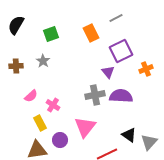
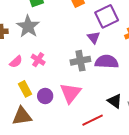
gray star: (43, 61) -> (28, 26), size x1.6
pink cross: (53, 105) -> (38, 60), moved
purple circle: (60, 140) -> (45, 96), moved

